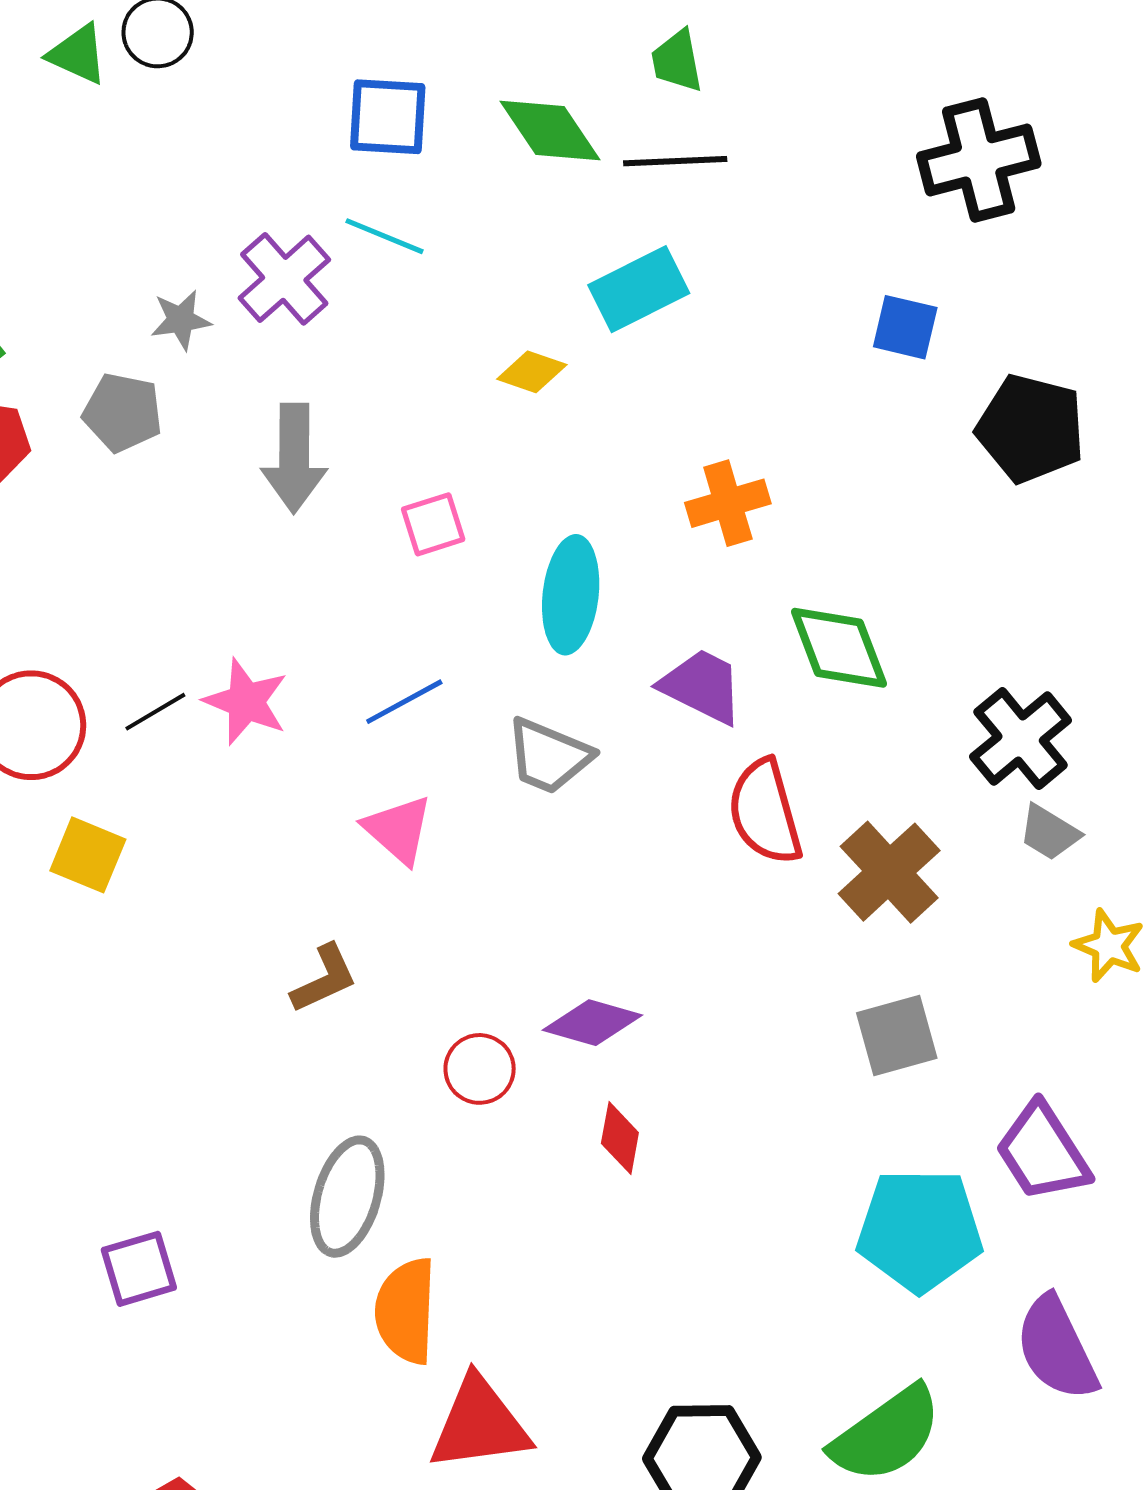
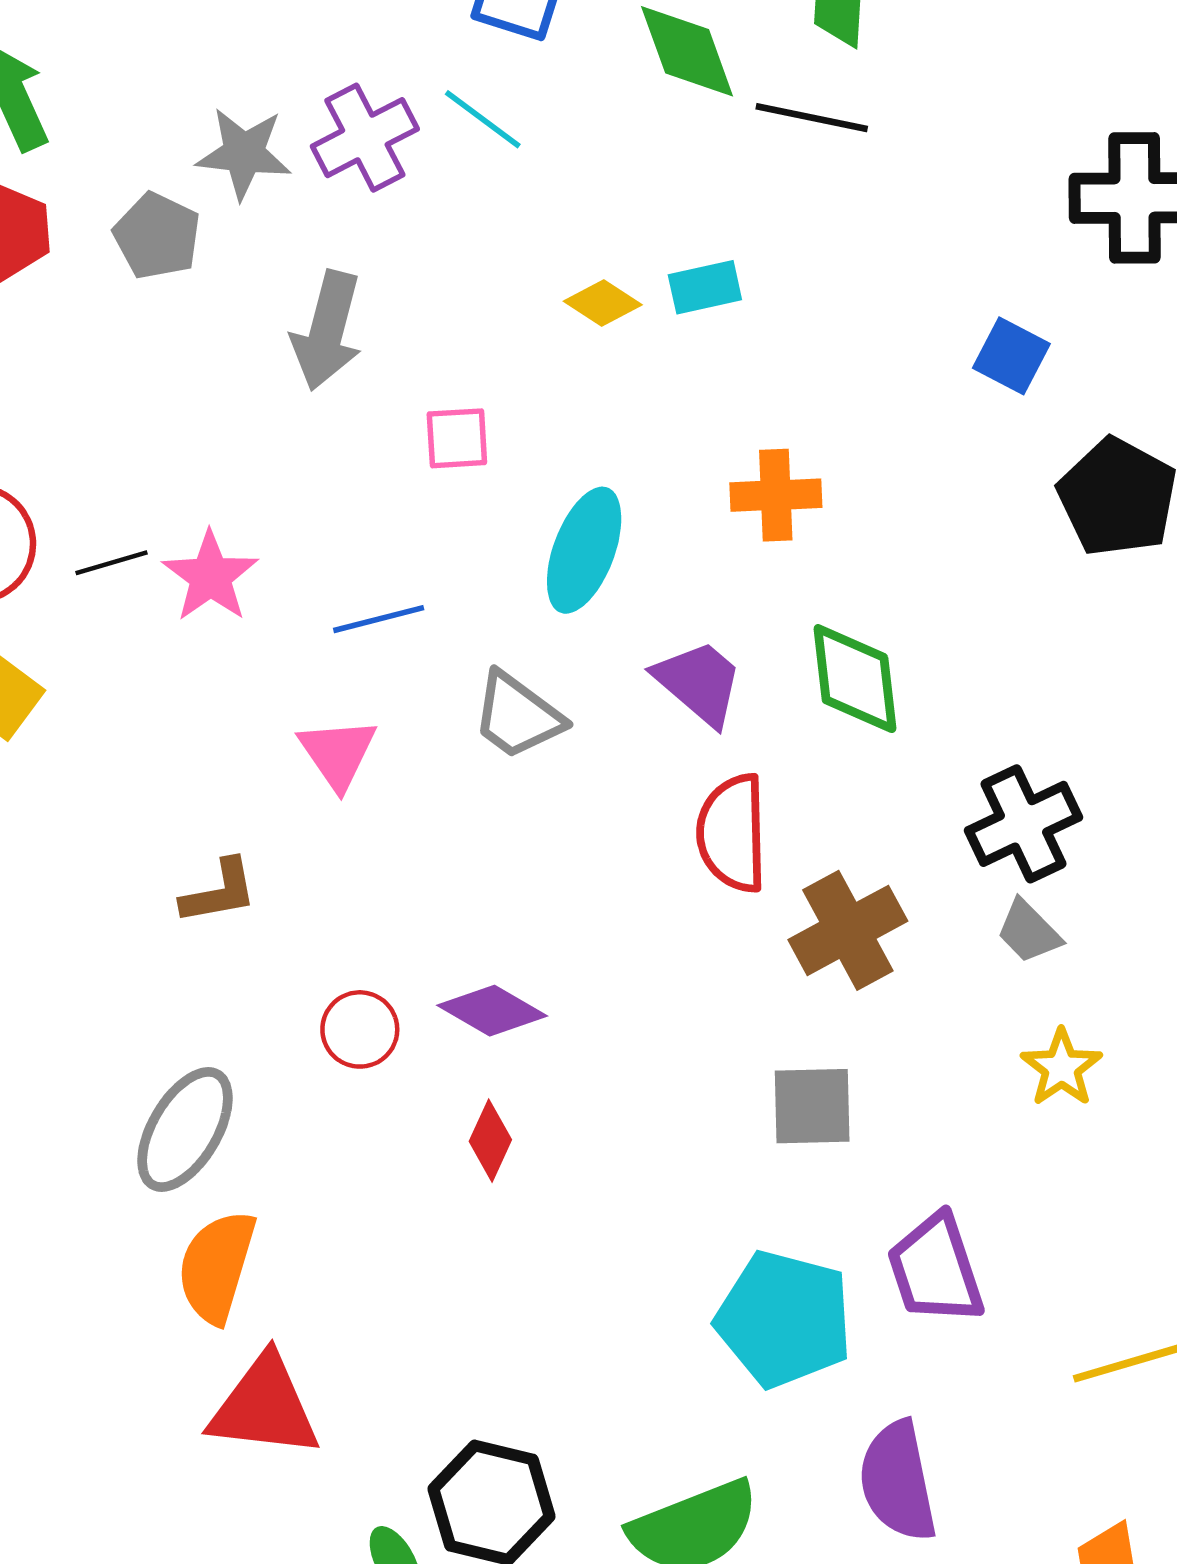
cyan rectangle: (639, 289) -> (705, 287), moved, size x0.7
gray star: (181, 320) -> (244, 153), size x1.4

